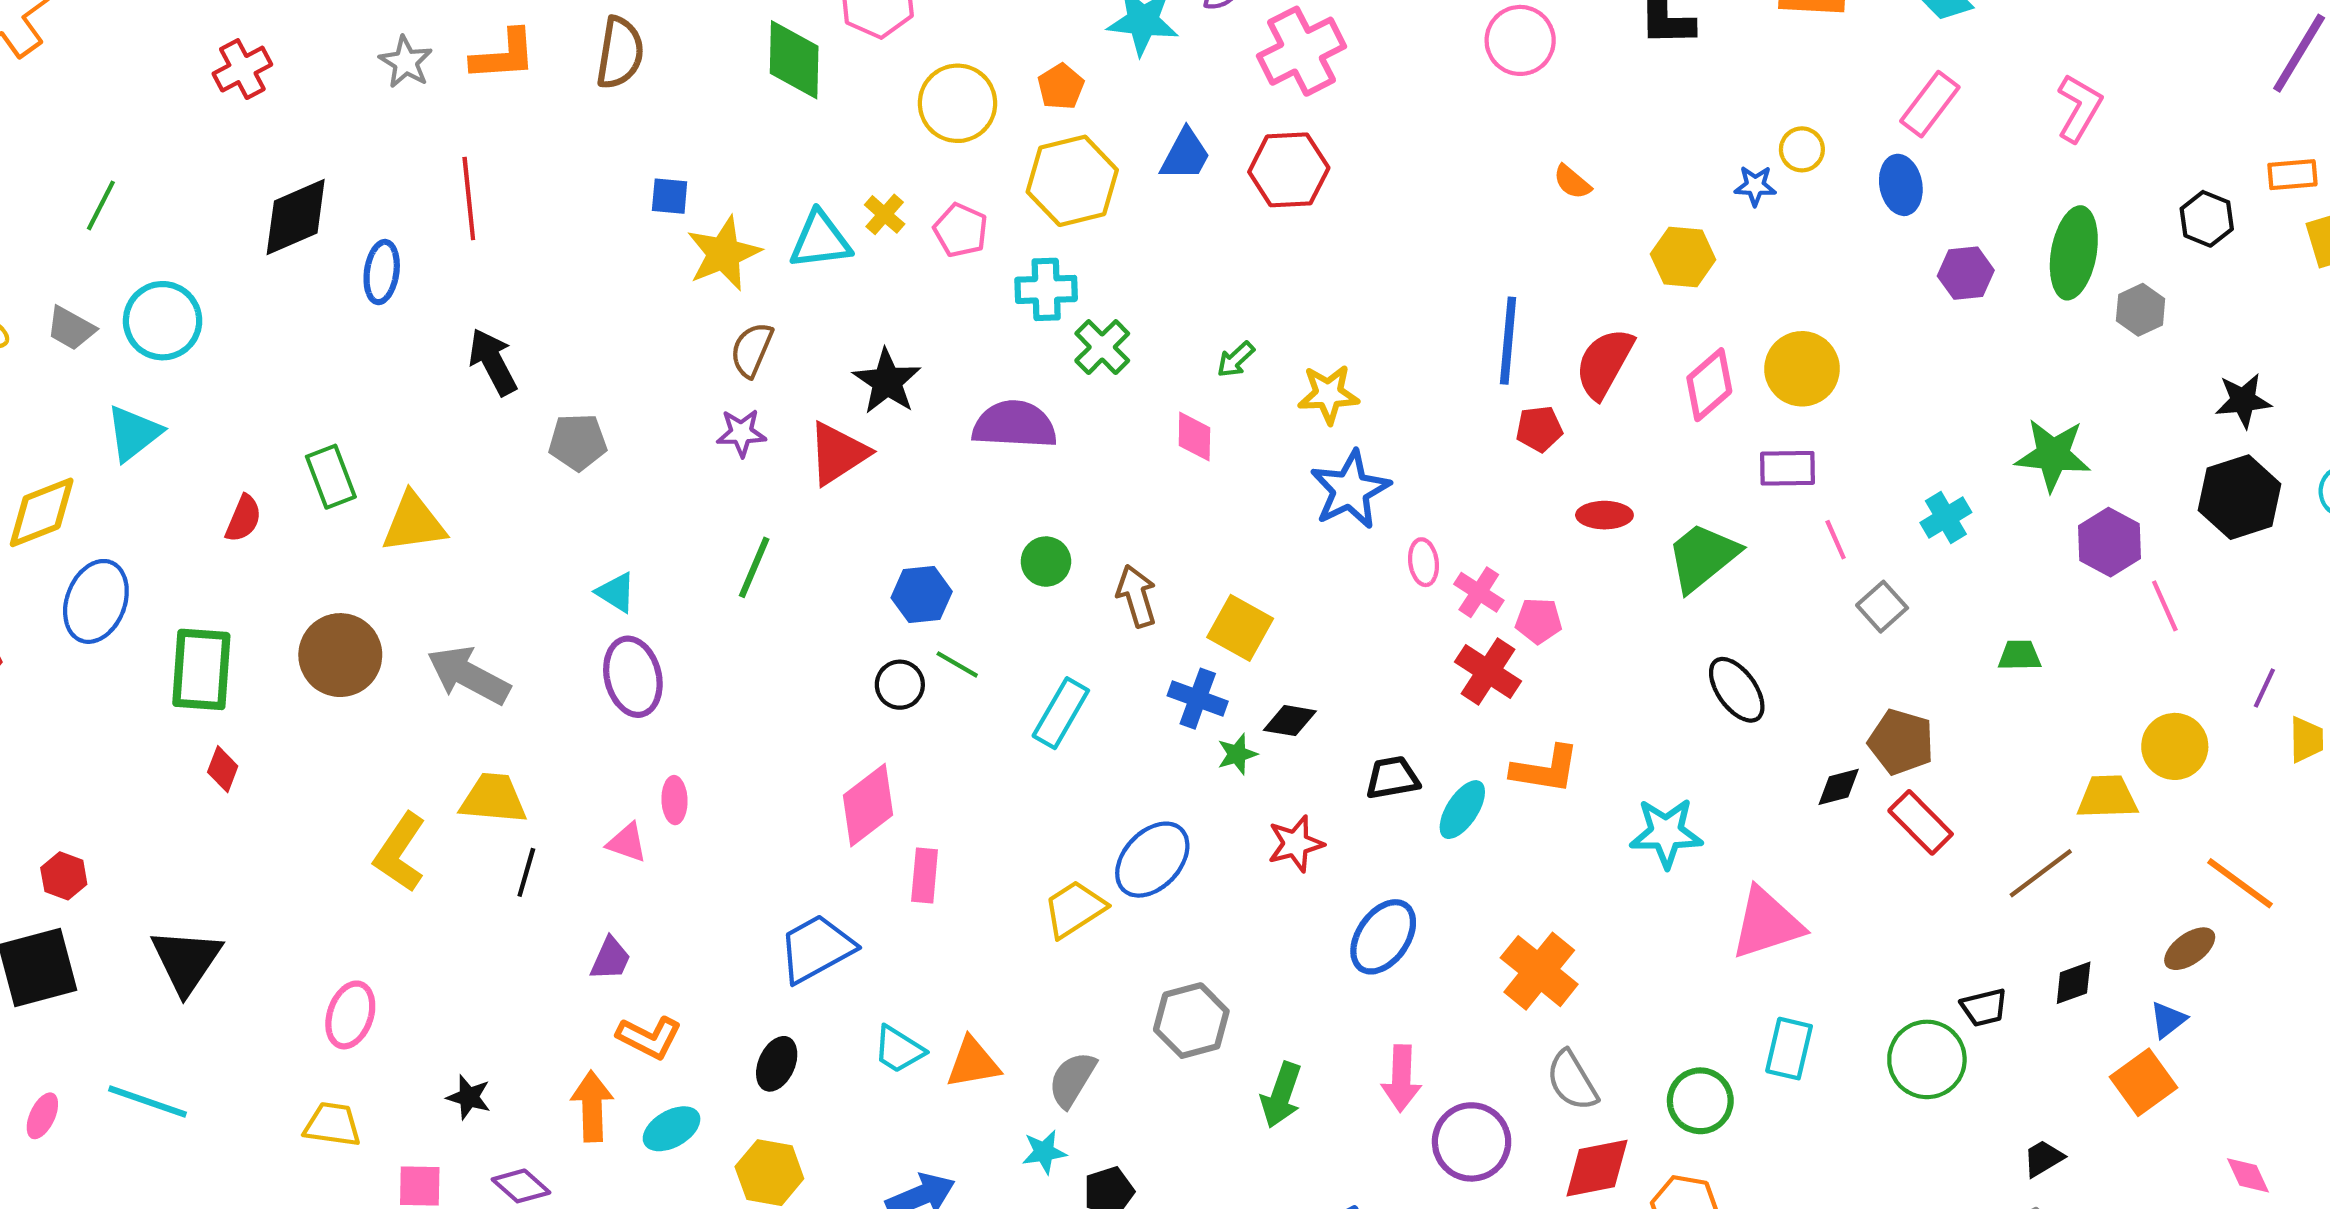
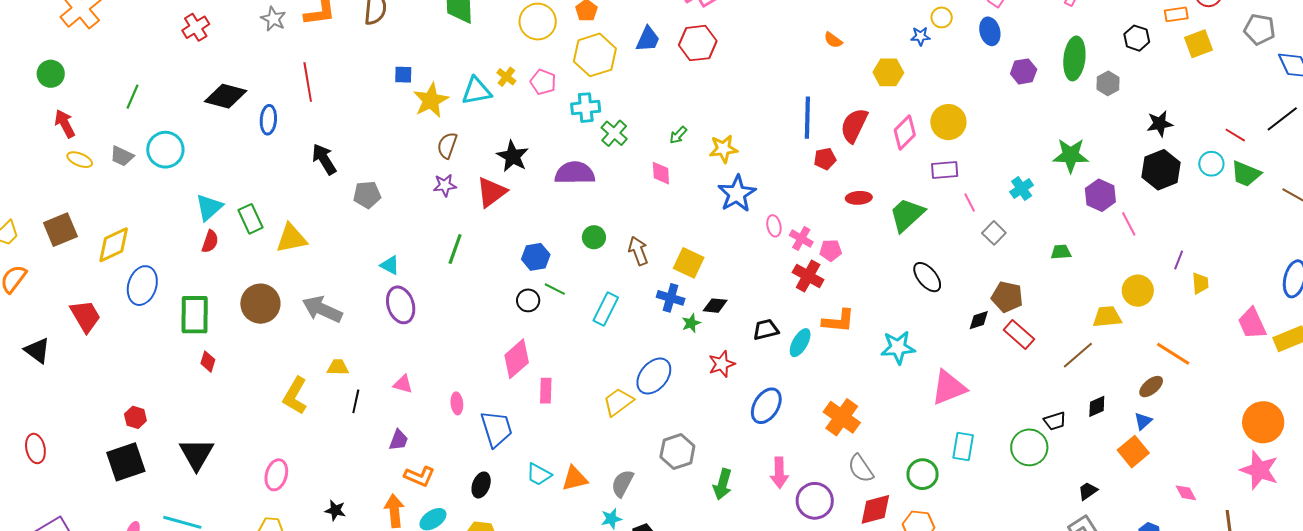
black diamond: (296, 217) -> (226, 96), turned 42
cyan triangle: (134, 433) -> (209, 207), moved
yellow trapezoid: (493, 799) -> (338, 367), size x0.7
pink ellipse: (675, 800) -> (457, 403), moved
blue trapezoid: (816, 949) -> (496, 429), turned 105

